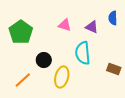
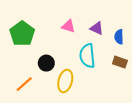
blue semicircle: (113, 18) -> (119, 37), moved
brown rectangle: (114, 69) -> (120, 62), moved

